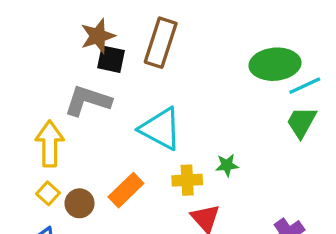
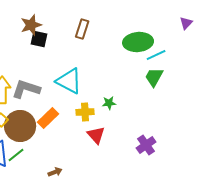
brown rectangle: (161, 43) -> (82, 29), moved, size x0.7
gray L-shape: (88, 101) -> (26, 89), moved
brown circle: (80, 203) -> (20, 126), size x1.8

